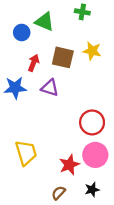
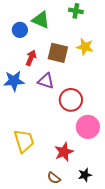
red circle: (92, 122) -> (71, 100), moved
pink circle: (95, 155) -> (88, 127), moved
brown semicircle: (58, 193) -> (54, 178), turned -96

